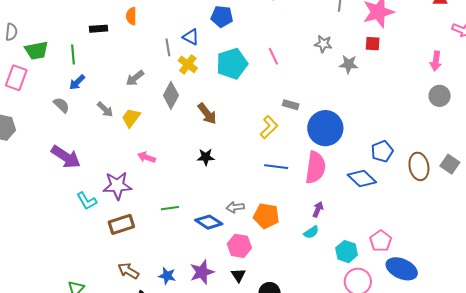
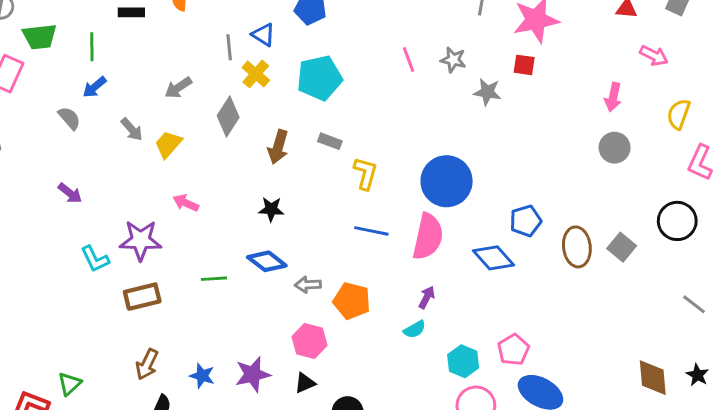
pink line: (273, 56) -> (408, 60), moved
gray rectangle: (291, 105) -> (330, 141), moved
brown arrow: (207, 114) -> (278, 147), turned 50
yellow L-shape: (269, 127) -> (365, 173), turned -35
purple arrow: (66, 157) -> (70, 193), size x0.6
blue diamond: (209, 222) -> (267, 261), moved
brown arrow: (128, 271) -> (147, 364), turned -100
black triangle: (238, 275) -> (305, 383), turned 35

